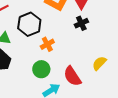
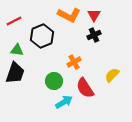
orange cross: (47, 44) -> (74, 62), moved

